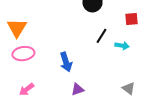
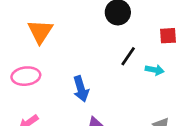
orange triangle: (17, 28) -> (40, 31), moved

